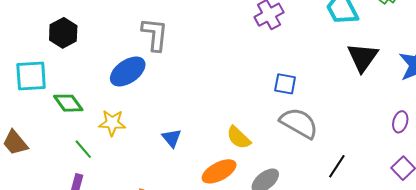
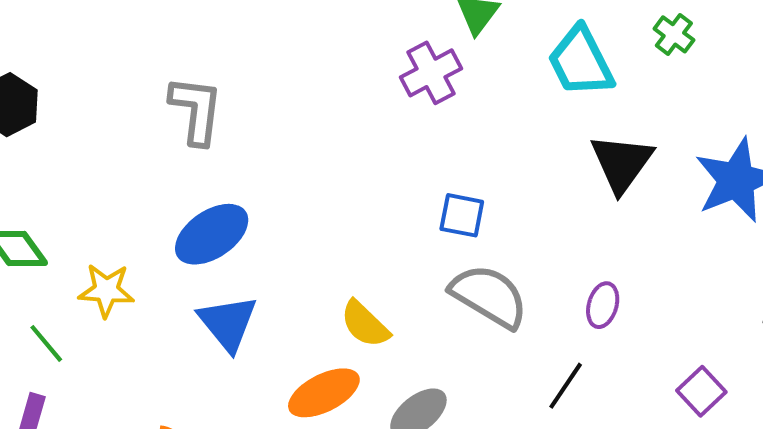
blue ellipse: (128, 71) -> (212, 234), moved
purple ellipse: (400, 122) -> (603, 305), moved
blue triangle: (172, 138) -> (228, 323), size x1.5

